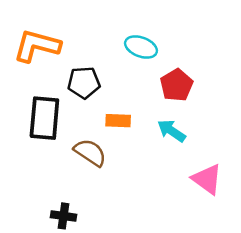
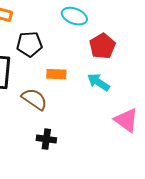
black cross: (64, 216) -> (46, 139), moved

